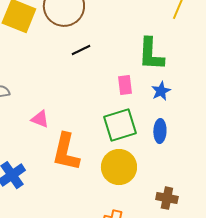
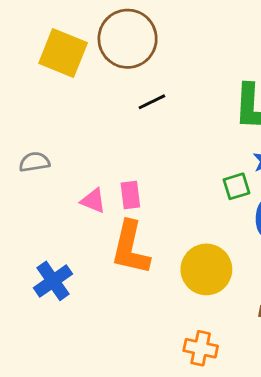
pink rectangle: (125, 85) -> (130, 195), moved
green square: (120, 125) -> (236, 186), moved, size x0.6

